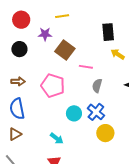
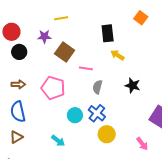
red circle: (21, 20) -> (11, 32), moved

